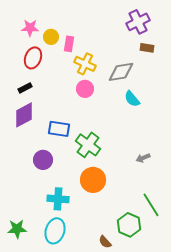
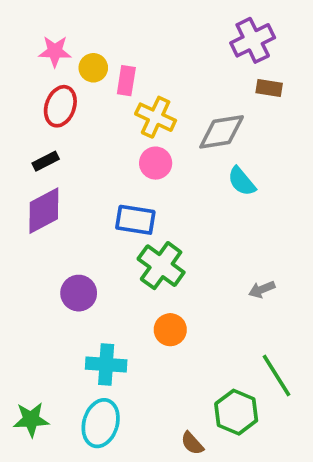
blue rectangle: (59, 129) -> (135, 220), moved
orange circle: (93, 180) -> (170, 330), size x0.7

